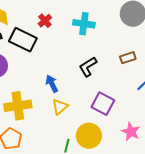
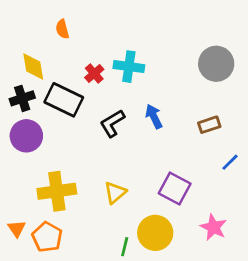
cyan cross: (84, 24) -> (129, 67), moved
black L-shape: (88, 67) -> (112, 123), moved
blue arrow: (52, 84) -> (154, 116), moved

